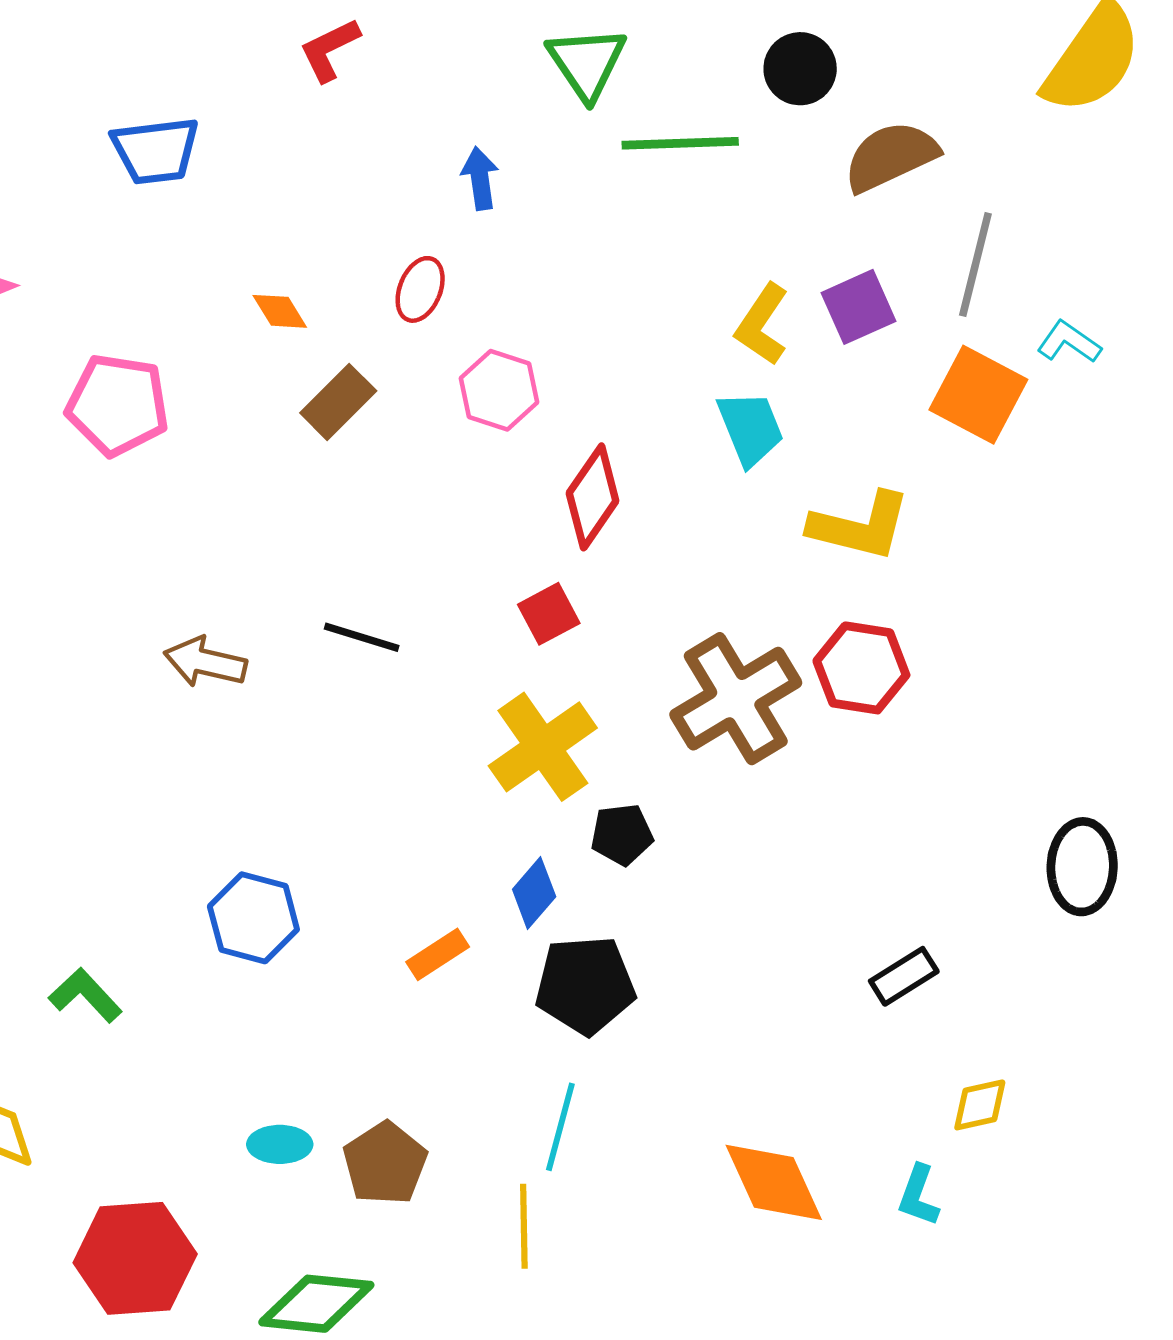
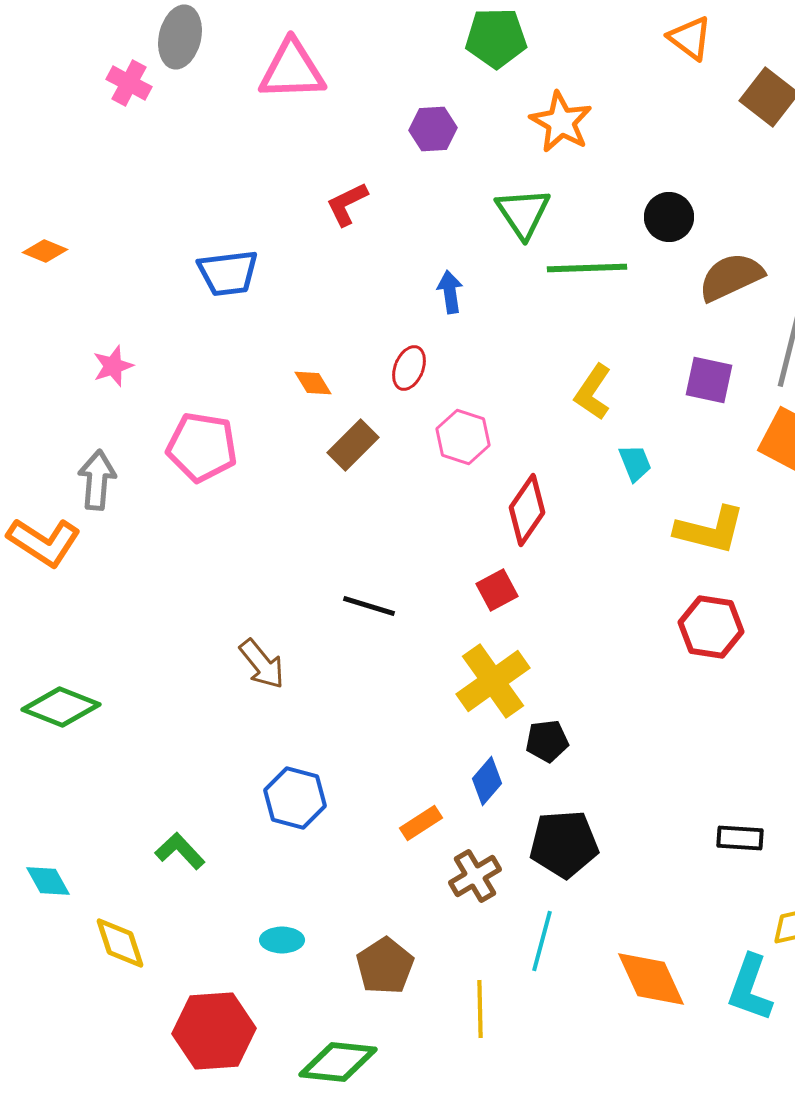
purple square: (859, 307) -> (709, 380), turned 36
yellow L-shape: (762, 324) -> (593, 392), moved
cyan trapezoid: (750, 428) -> (635, 463), size x0.7
brown arrow: (205, 662) -> (262, 664), moved, turned -142
brown cross: (736, 699) -> (475, 876), moved, size x0.6
black rectangle: (904, 976) -> (740, 838), turned 36
black pentagon: (585, 985) -> (564, 844), moved
cyan line: (560, 1127) -> (542, 941), moved
cyan ellipse: (280, 1144) -> (282, 940), moved
cyan L-shape: (918, 1196) -> (750, 988), size x1.6

